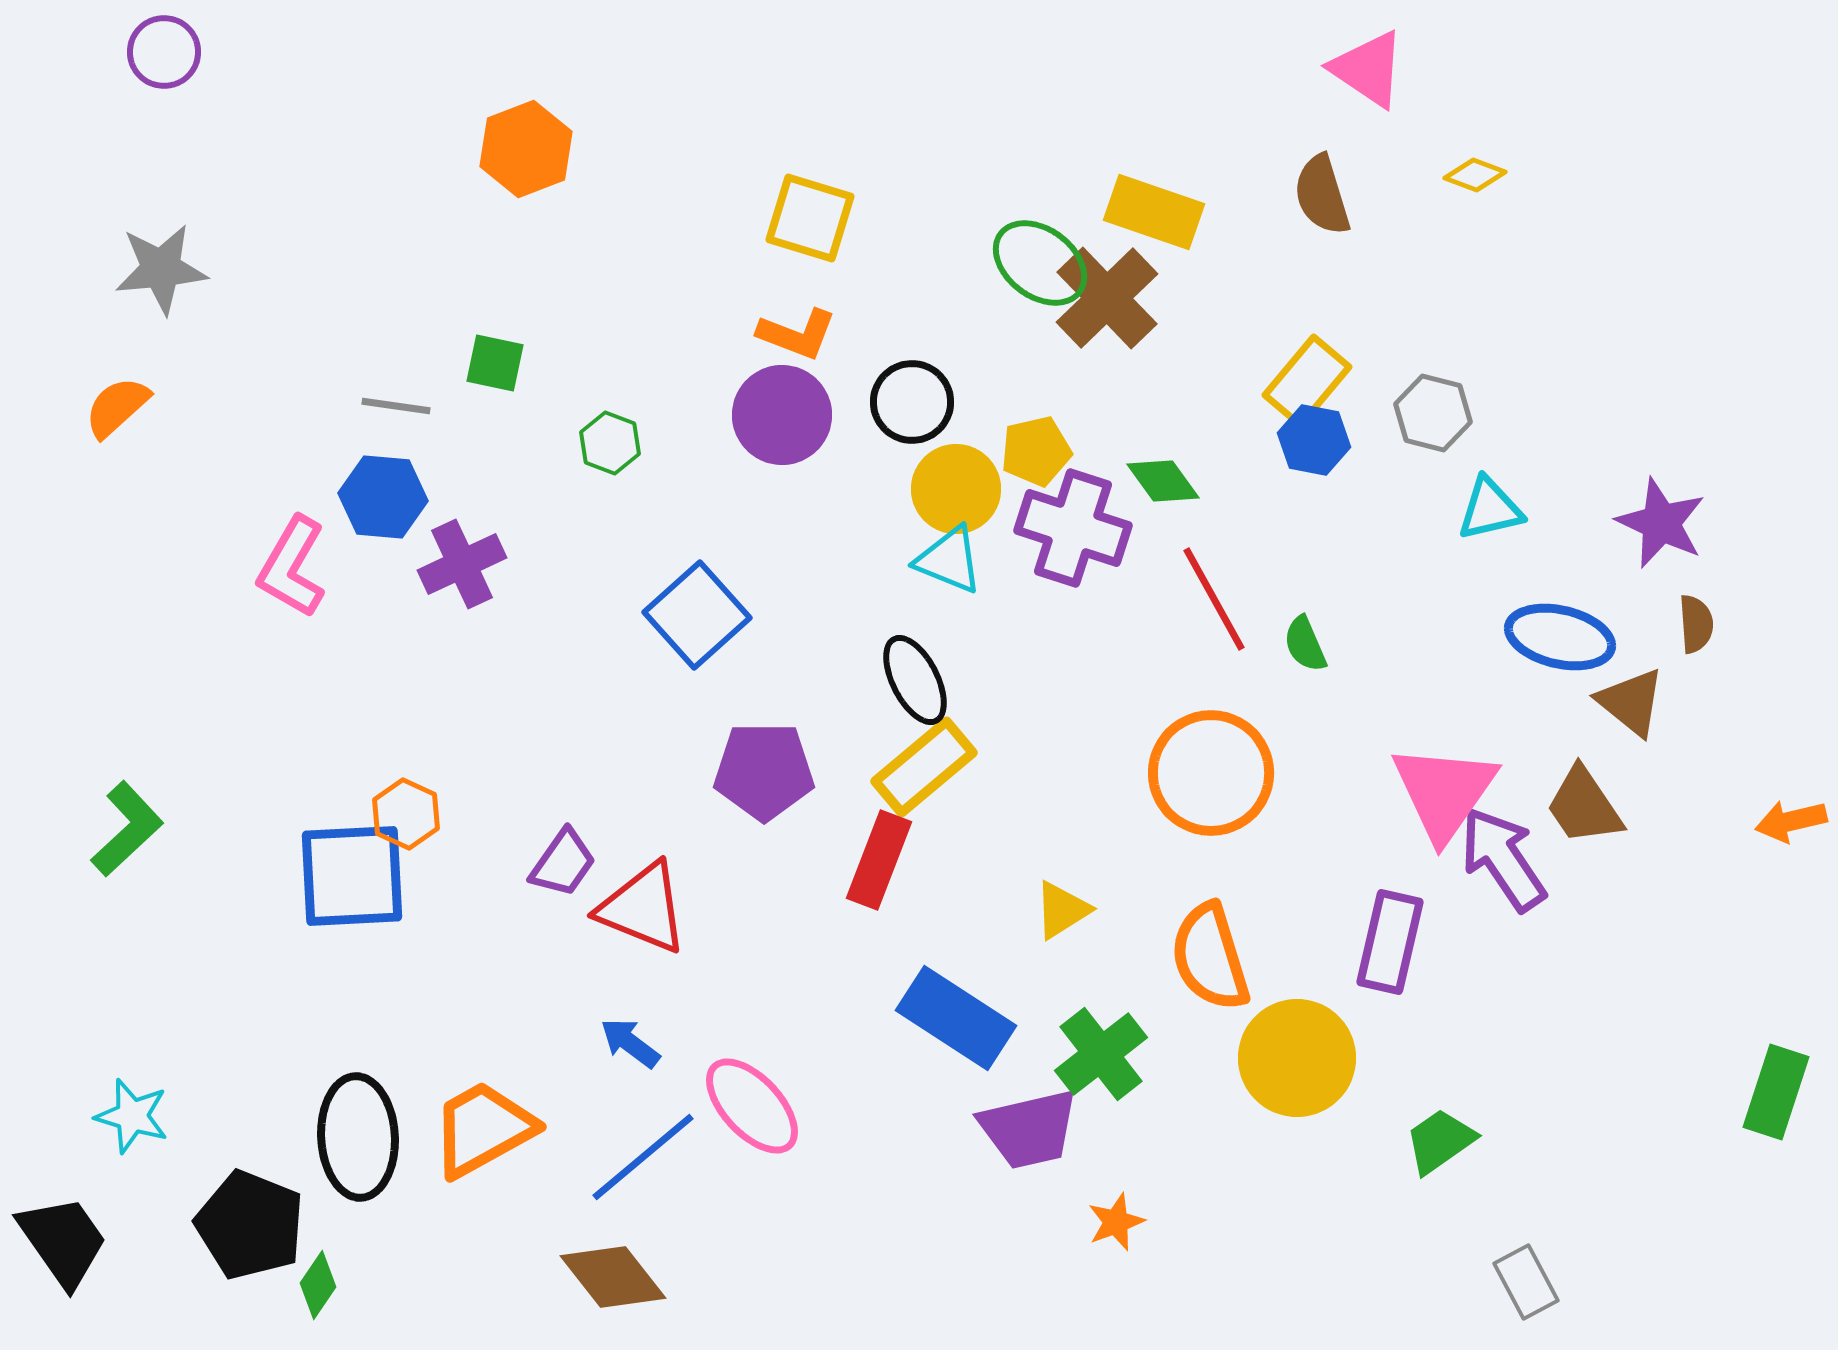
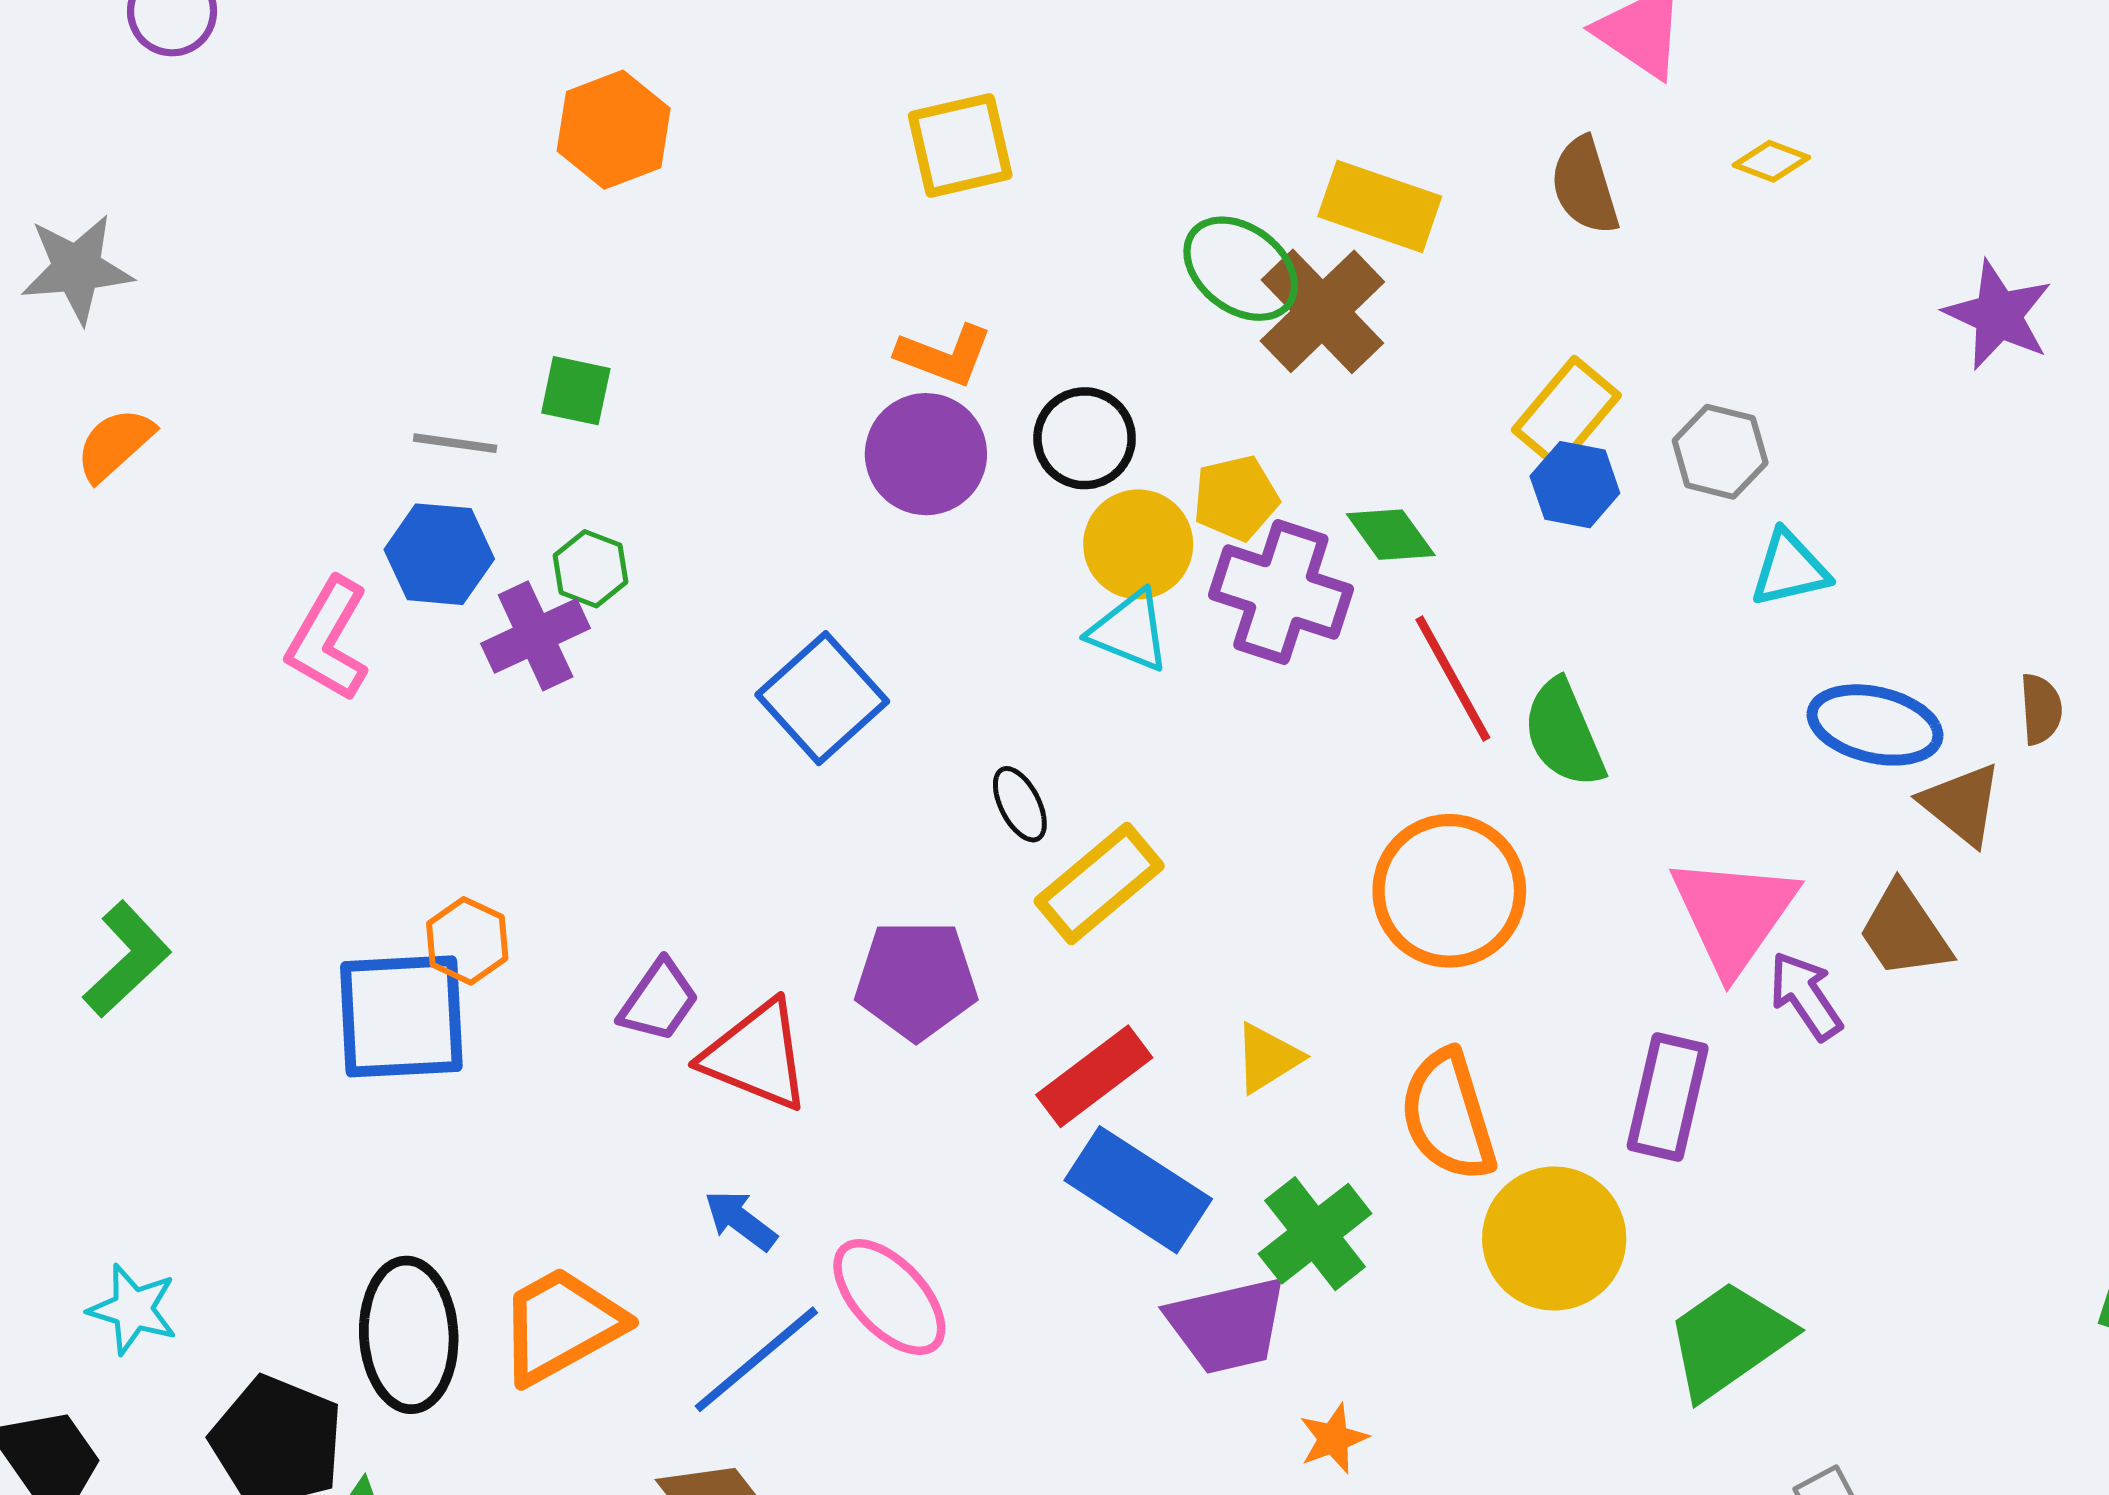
yellow square: (810, 218) -> (960, 145), moved, turned -30
gray star: (161, 269) -> (77, 269), moved
green hexagon: (610, 443) -> (590, 569), moved
purple star: (1661, 523) -> (1998, 315), moved
green semicircle: (1305, 644) -> (1564, 733), size x1.6
black ellipse: (915, 680) -> (1020, 804), moved, size x0.7
purple pentagon: (764, 771) -> (916, 980), moved
purple arrow: (1503, 859) -> (1805, 996), size x0.7
red rectangle: (879, 860) -> (1094, 1076), moved, turned 32
green trapezoid: (1440, 1141) -> (1729, 1340), size x1.5

